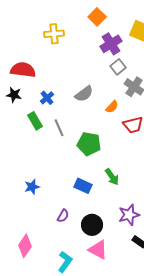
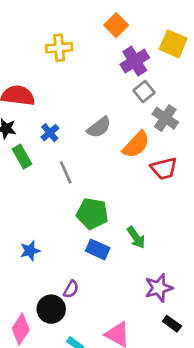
orange semicircle: (112, 107) -> (136, 145), size x1.6
green rectangle: (35, 121) -> (22, 157), moved
green pentagon: (89, 144) -> (92, 214), moved
black circle: (92, 225) -> (51, 309), moved

